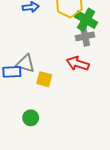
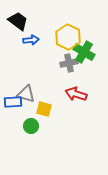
gray cross: (85, 36) -> (69, 63), moved
green circle: (31, 118) -> (31, 126), moved

